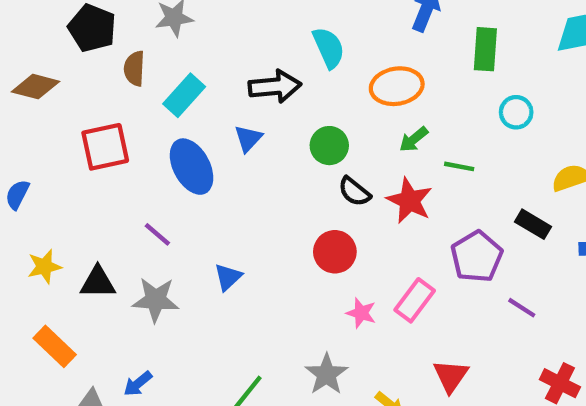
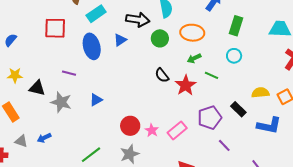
cyan circle: (516, 112) -> (234, 56), moved
green circle: (329, 146) -> (160, 38), moved
purple line: (157, 234) -> (69, 73), turned -40
red circle: (335, 252) -> (130, 126), moved

